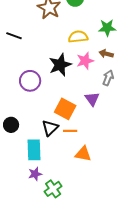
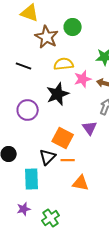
black line: (14, 36) -> (24, 66), moved
yellow semicircle: (78, 37) -> (64, 64), moved
pink star: (85, 61) -> (83, 79), moved
purple star: (35, 174) -> (24, 209), moved

